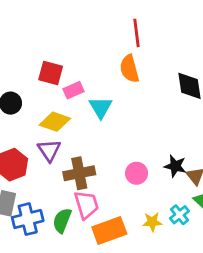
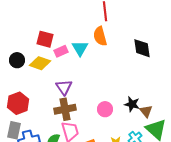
cyan triangle: (101, 107) -> (80, 48), moved
yellow diamond: (55, 122) -> (40, 63), moved
purple triangle: (49, 150) -> (64, 87), moved

